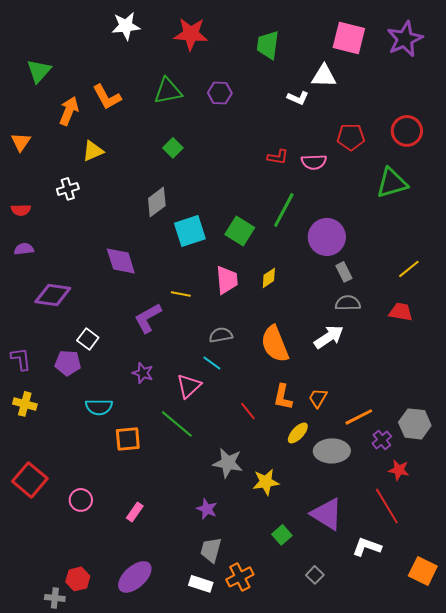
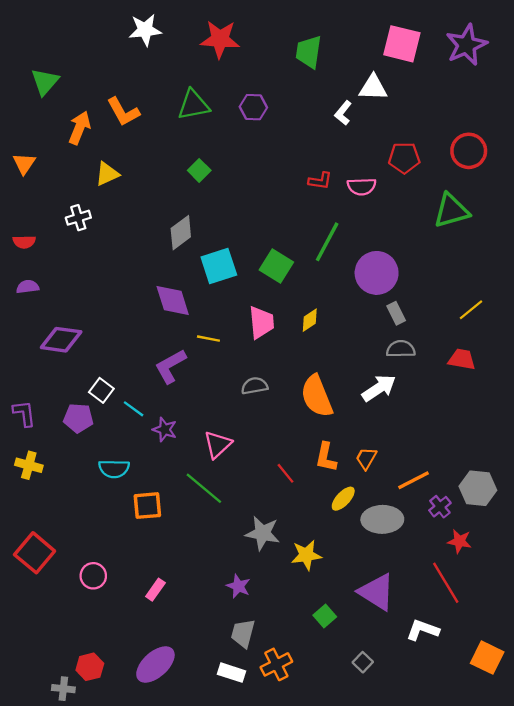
white L-shape: (298, 98) -> (343, 113), turned 105
purple diamond: (121, 261) -> (173, 301), moved
cyan line: (212, 363) -> (134, 409), moved

